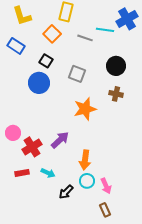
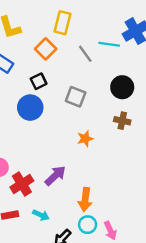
gray line: (85, 38) -> (85, 54), turned 35
black square: (46, 61) -> (39, 81), turned 32
orange star: (85, 109) -> (85, 139), size x0.6

